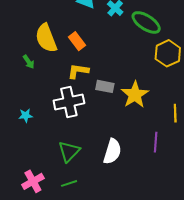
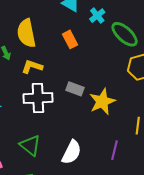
orange rectangle: (77, 41) -> (70, 39), moved
yellow L-shape: (78, 71) -> (32, 67), moved
green triangle: (69, 151) -> (30, 145), turned -45

